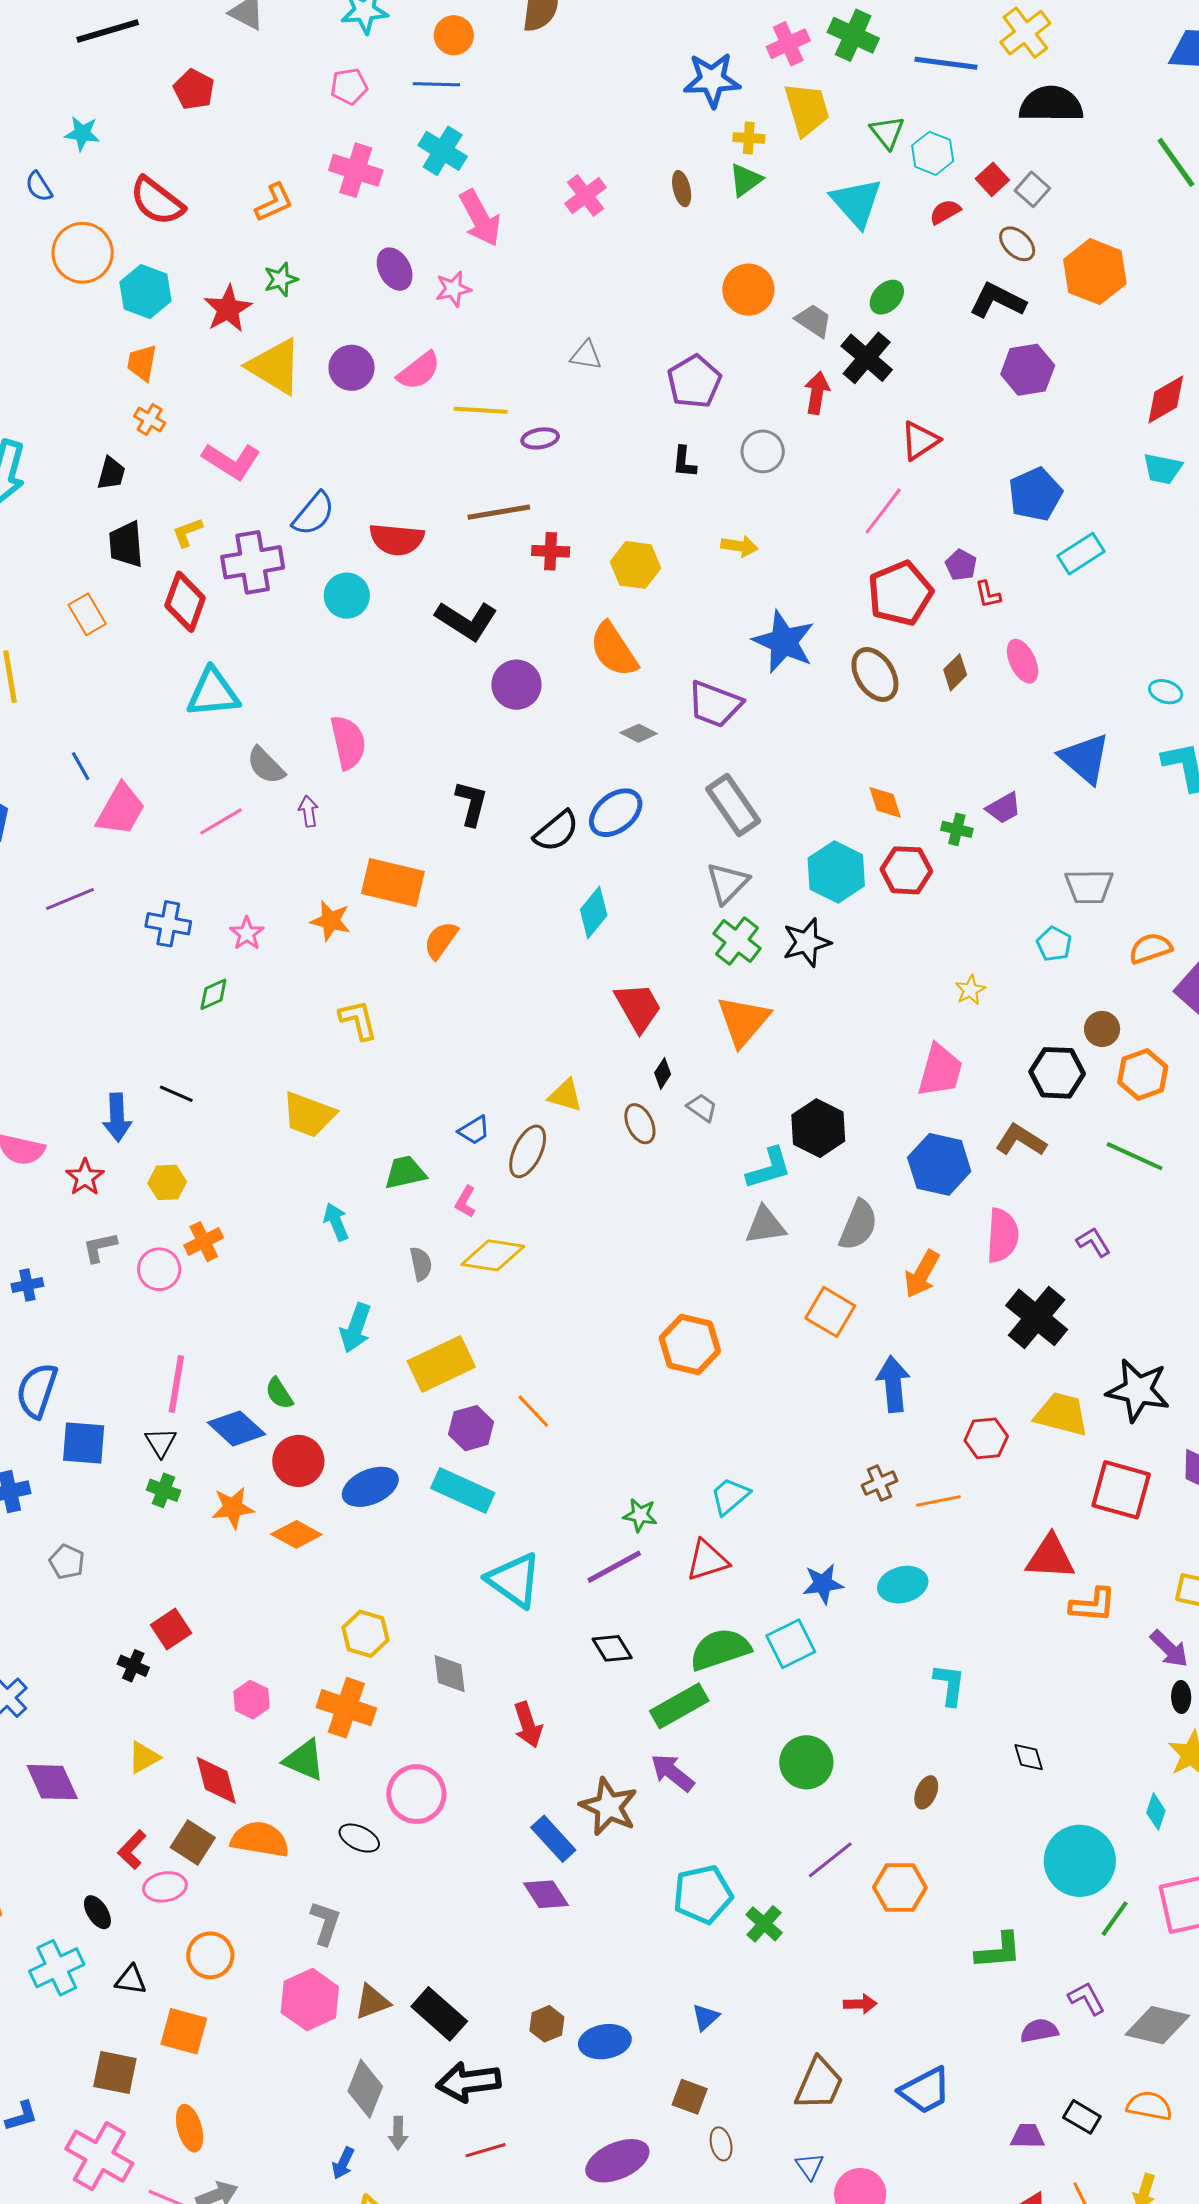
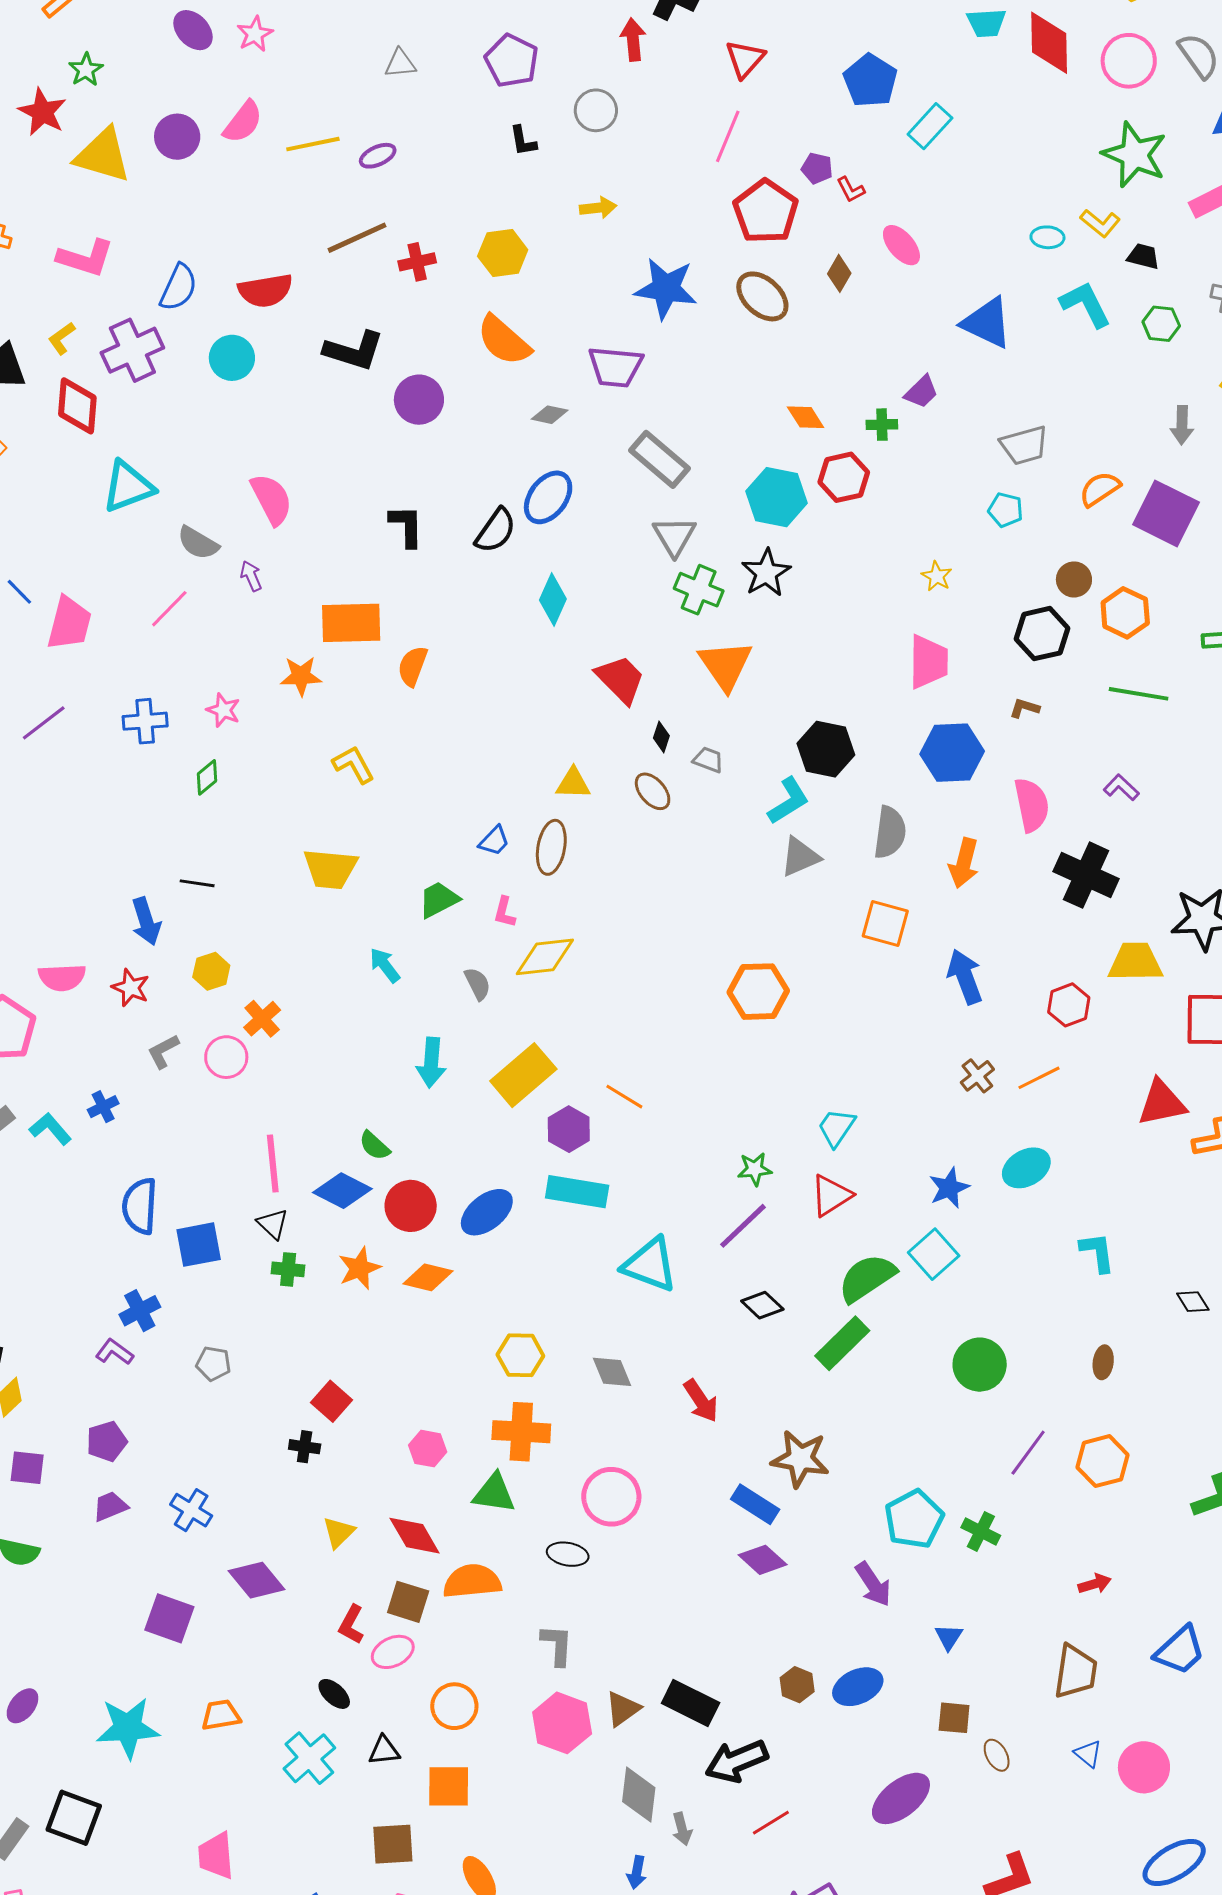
brown L-shape: (1021, 1140) -> (1024, 708), size x0.6
purple arrow: (672, 1773) -> (873, 1584), moved, turned -147

